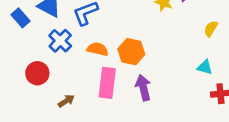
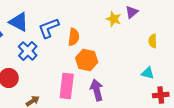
yellow semicircle: (211, 29) -> (153, 41), turned -32
orange semicircle: (98, 49) -> (74, 37), moved, turned 84

